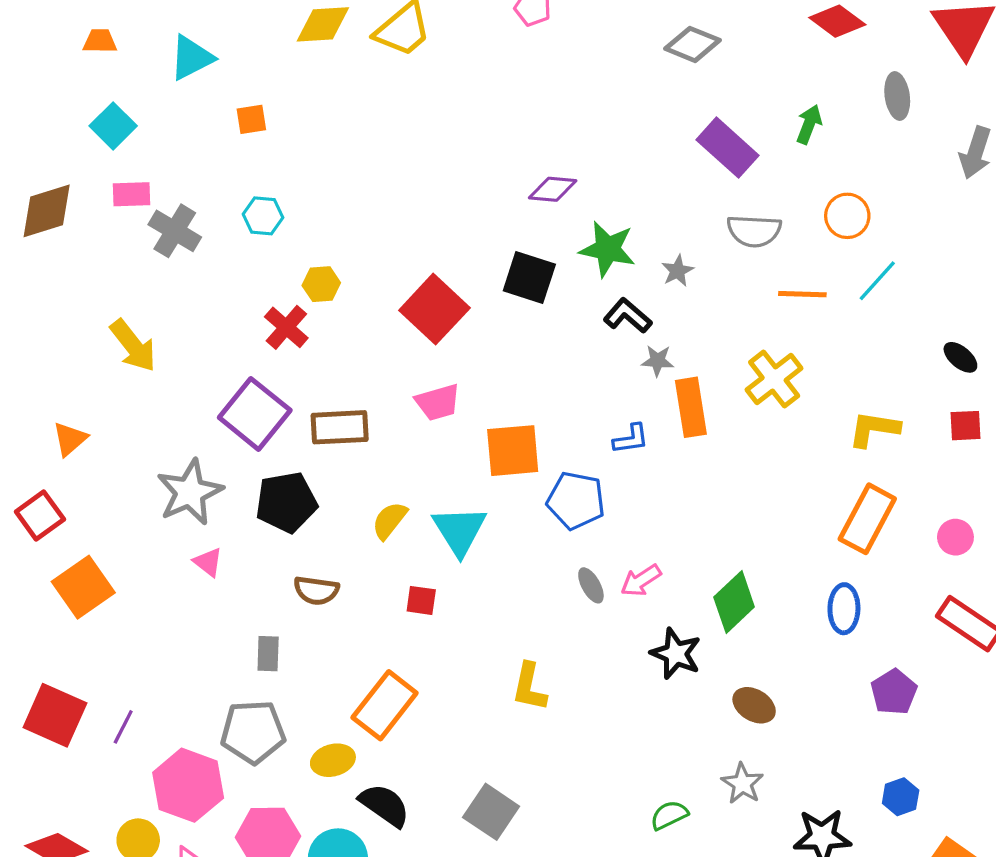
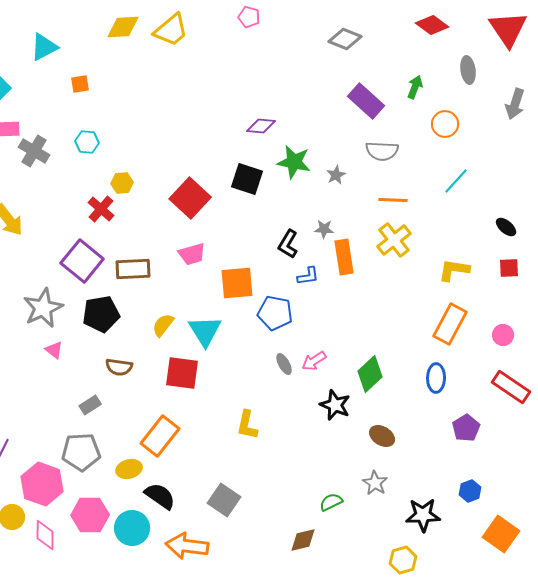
orange circle: (847, 216) -> (445, 124), moved
orange line: (802, 294) -> (393, 200), moved
black L-shape: (628, 316) -> (288, 244), moved, turned -100
red square: (421, 600) -> (182, 373), size x1.8
gray rectangle: (268, 654) -> (90, 405), turned 55

